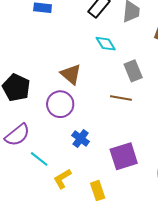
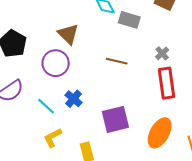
gray rectangle: (133, 71) -> (129, 20), moved, turned -55
cyan line: (39, 159) -> (46, 106), moved

